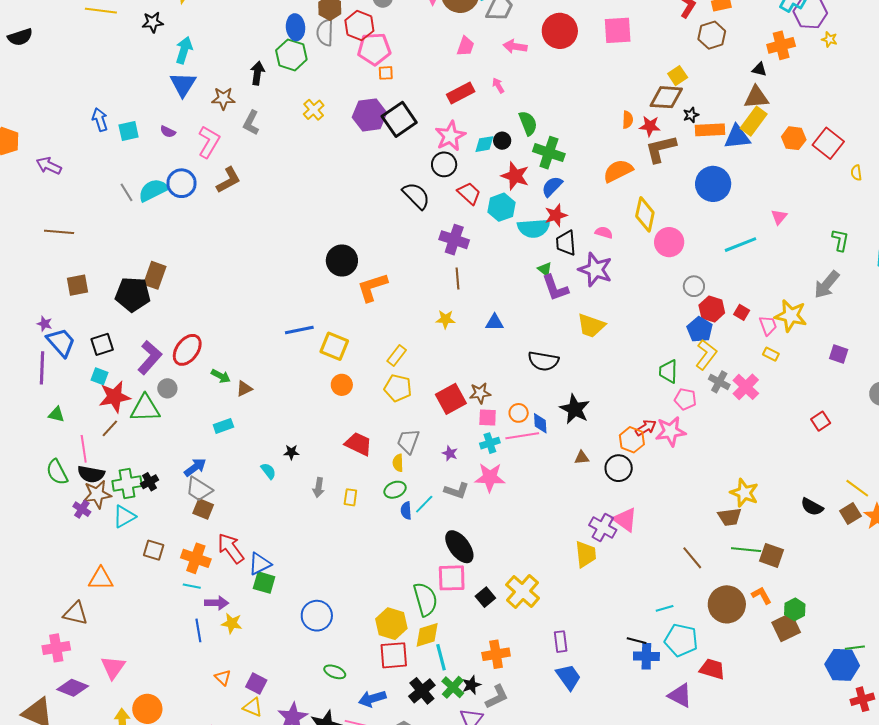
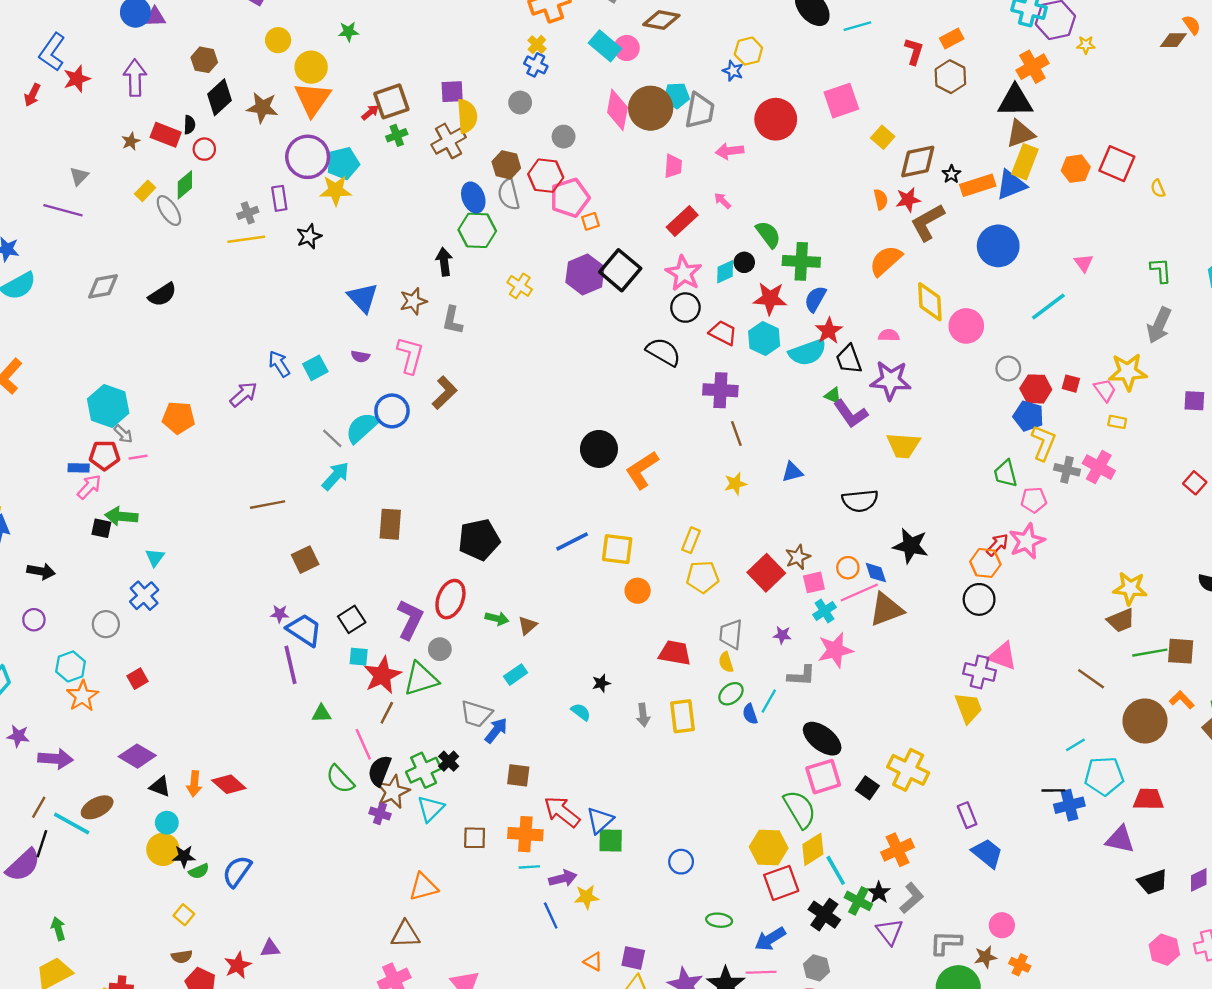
cyan arrow: (184, 50) -> (336, 476), moved, turned 40
black triangle: (759, 69) -> (1015, 101), size x2.0
yellow square: (678, 76) -> (883, 137), moved
purple arrow: (49, 166) -> (244, 394), moved, turned 130
black pentagon: (133, 294) -> (479, 540), moved
brown triangle: (582, 458) -> (886, 609), moved, size x2.0
black semicircle: (91, 474) -> (380, 771), turned 116
gray trapezoid: (199, 489) -> (476, 714), moved
yellow rectangle: (350, 497) -> (683, 716), size x1.6
blue circle: (317, 616) -> (681, 862), size x0.7

